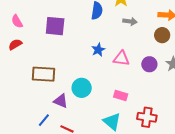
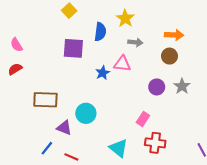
purple square: (55, 26) -> (73, 48), moved
pink triangle: (121, 58) -> (122, 64), moved
pink rectangle: (121, 96) -> (143, 119), moved, turned -72

